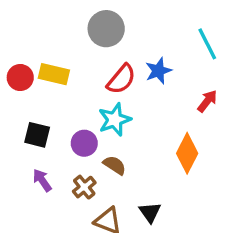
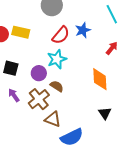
orange diamond: (187, 153) -> (100, 79), turned -30
brown cross: (84, 187) -> (39, 99), size x1.5
black triangle: (150, 212) -> (105, 113), moved

